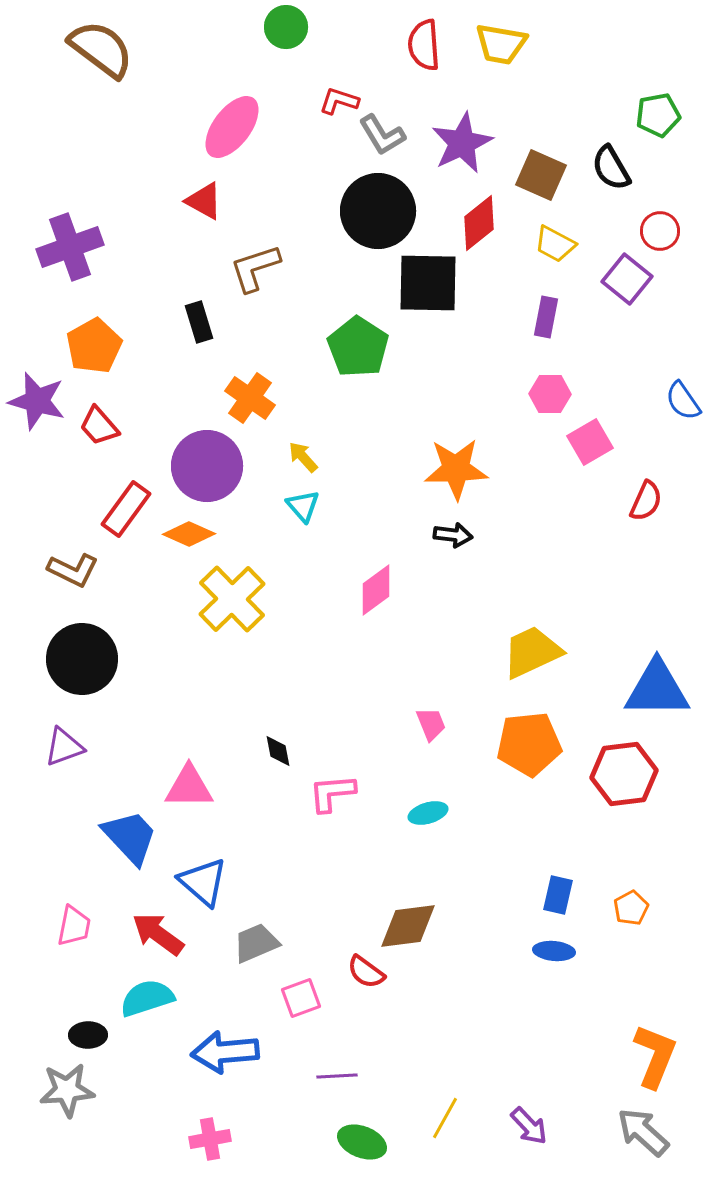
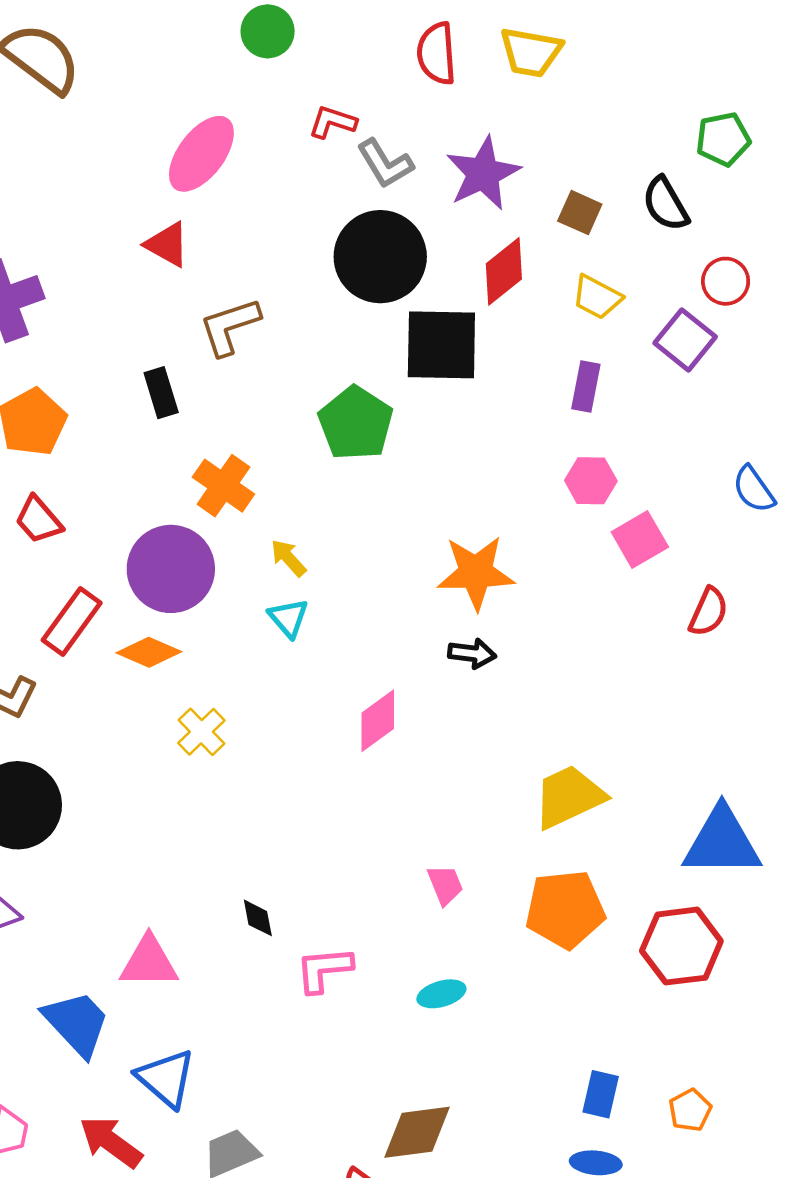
brown square: (541, 175) -> (580, 213), size x0.7
yellow cross: (232, 599) -> (201, 732), size x0.6

